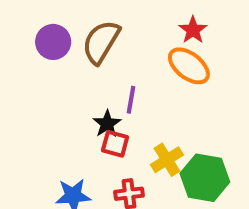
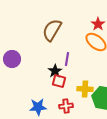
purple circle: (53, 42) -> (12, 59), moved
yellow cross: (167, 160) -> (85, 89), turned 35

